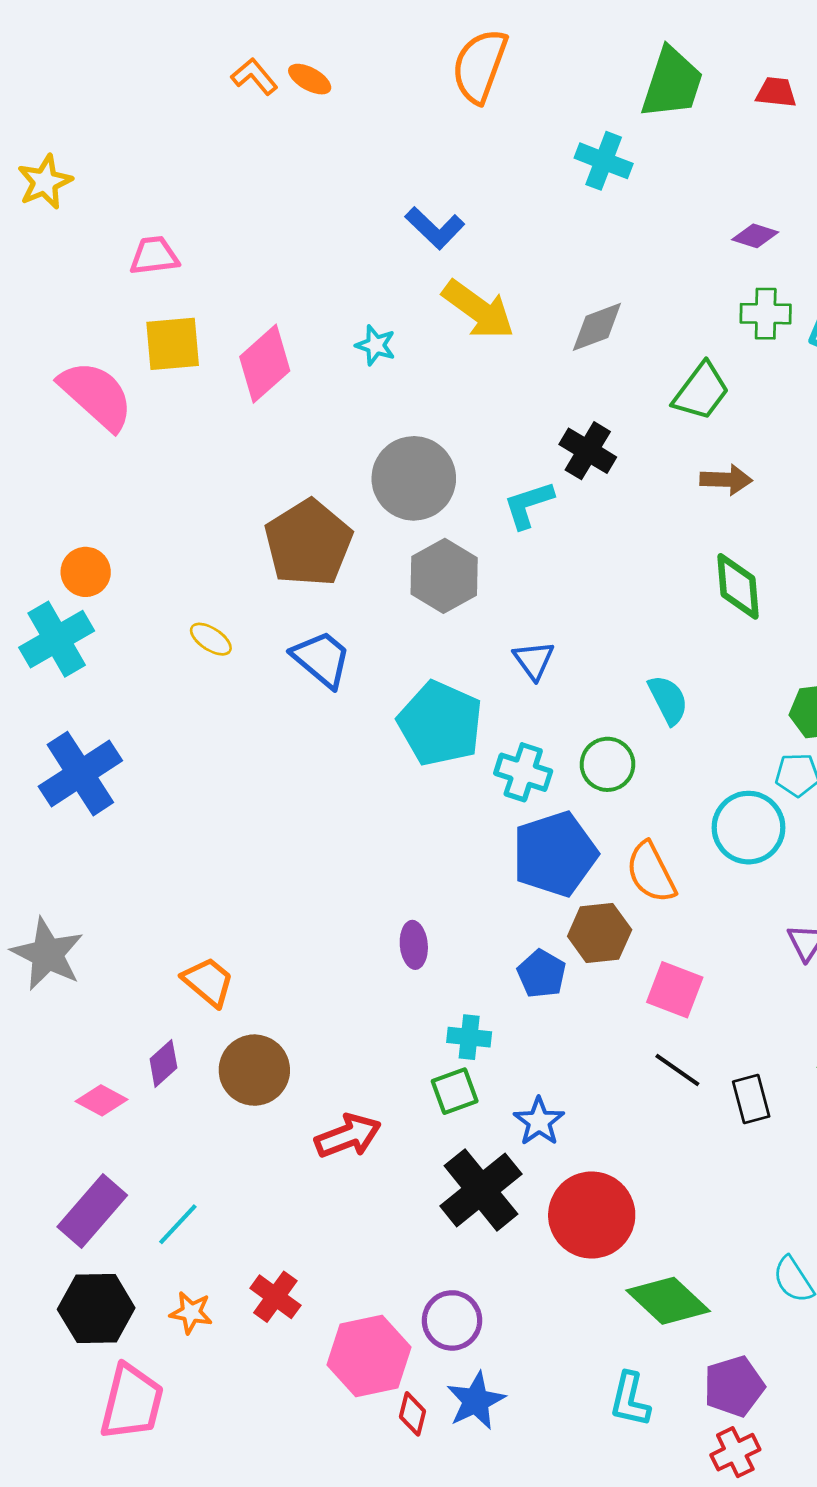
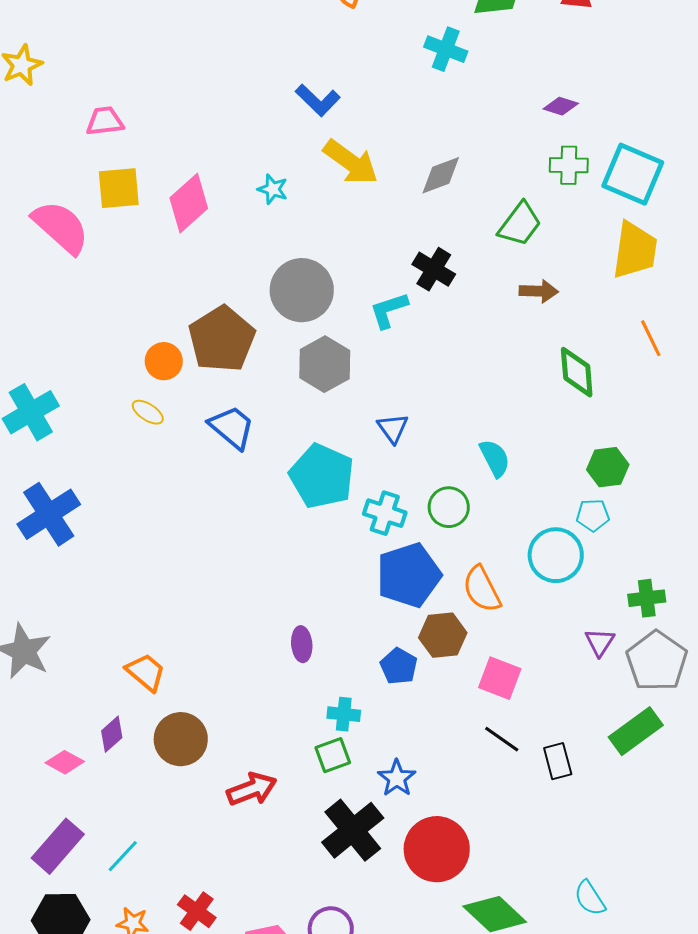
orange circle: (86, 572) -> (164, 361), moved
green diamond: (738, 586) -> (577, 372), moved

